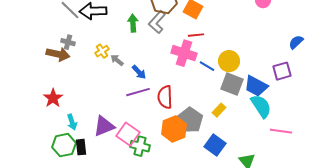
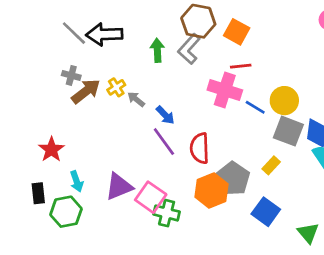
brown arrow: (58, 54) -> (86, 91), moved, turned -50
purple line: (138, 92) -> (164, 142), turned 70
black rectangle: (81, 147) -> (38, 193), moved

